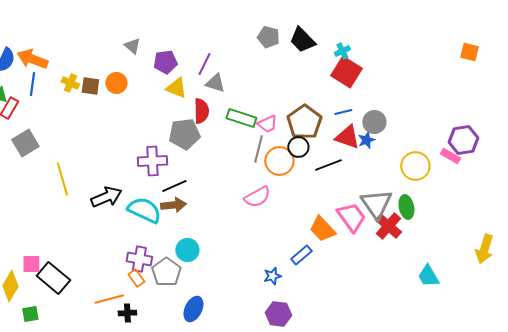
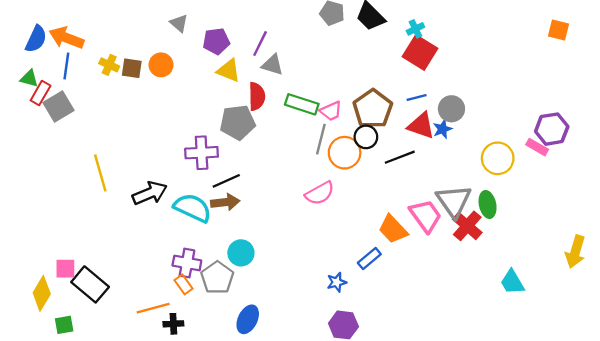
gray square: (25, 143) -> (59, 107), moved

